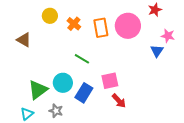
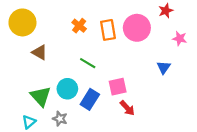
yellow circle: (50, 16) -> (22, 22), moved, size x1.6
brown triangle: (24, 40) -> (40, 52), moved
blue triangle: (157, 51) -> (164, 67), moved
green triangle: (38, 90) -> (41, 96), turned -35

